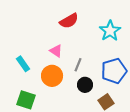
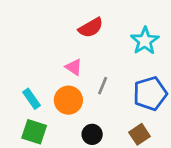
cyan rectangle: (23, 64) -> (31, 99), moved
black circle: (85, 85) -> (92, 134), moved

